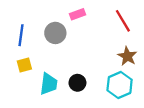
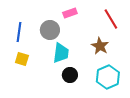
brown star: (127, 56) -> (100, 46), moved
yellow square: (24, 65) -> (22, 59), turned 32
cyan trapezoid: (49, 84) -> (61, 53), moved

